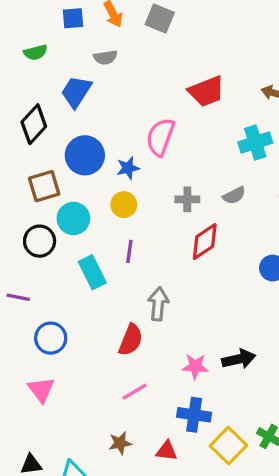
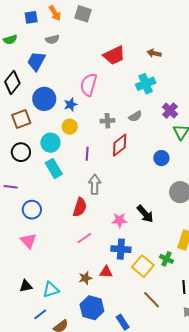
cyan circle: (73, 218) -> (50, 143), moved
purple line: (129, 251) -> (87, 154), moved
black arrow: (239, 359) -> (145, 214), turned 66
brown star: (120, 443) -> (85, 278), moved

